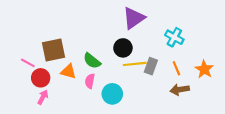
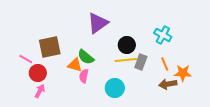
purple triangle: (134, 18) -> (98, 23), moved
black circle: (123, 48) -> (127, 45), moved
orange star: (204, 69) -> (183, 73), moved, turned -30
orange triangle: (68, 71) -> (75, 65), moved
cyan circle: (112, 94) -> (115, 88), moved

